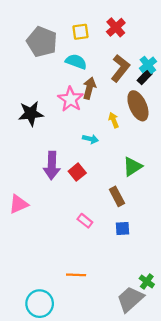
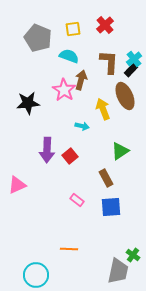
brown L-shape: (120, 68) -> (109, 62), turned -35
yellow arrow: (114, 120) -> (103, 109), size x1.5
blue square: (122, 228) -> (111, 207), size x1.5
gray trapezoid: (130, 299) -> (118, 271), turned 144

